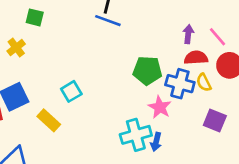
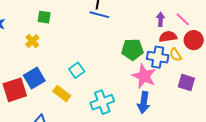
pink star: (160, 107) -> (144, 76), size x1.4
cyan cross: (136, 135) -> (102, 102), moved
blue arrow: (156, 142) -> (144, 102), size x1.5

